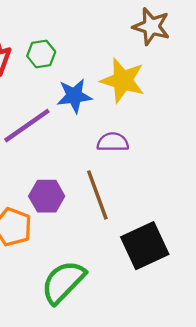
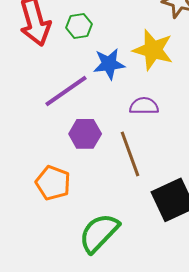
purple hexagon: (47, 196) -> (85, 134), moved

